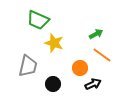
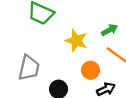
yellow star: (54, 43) -> (76, 41), moved

